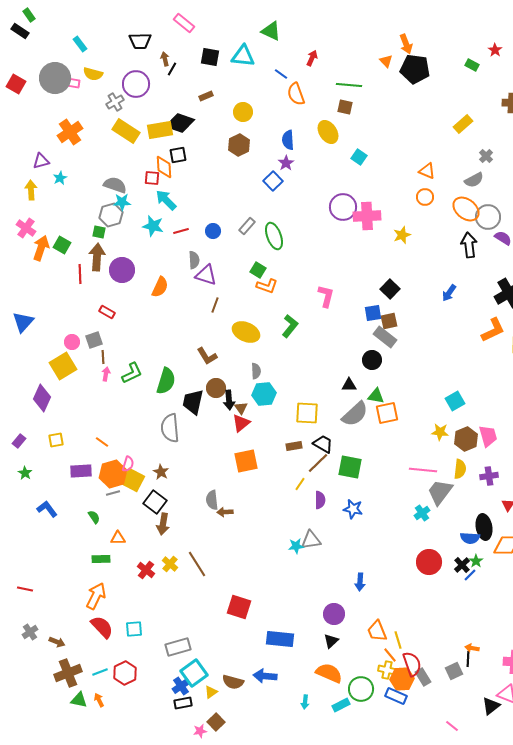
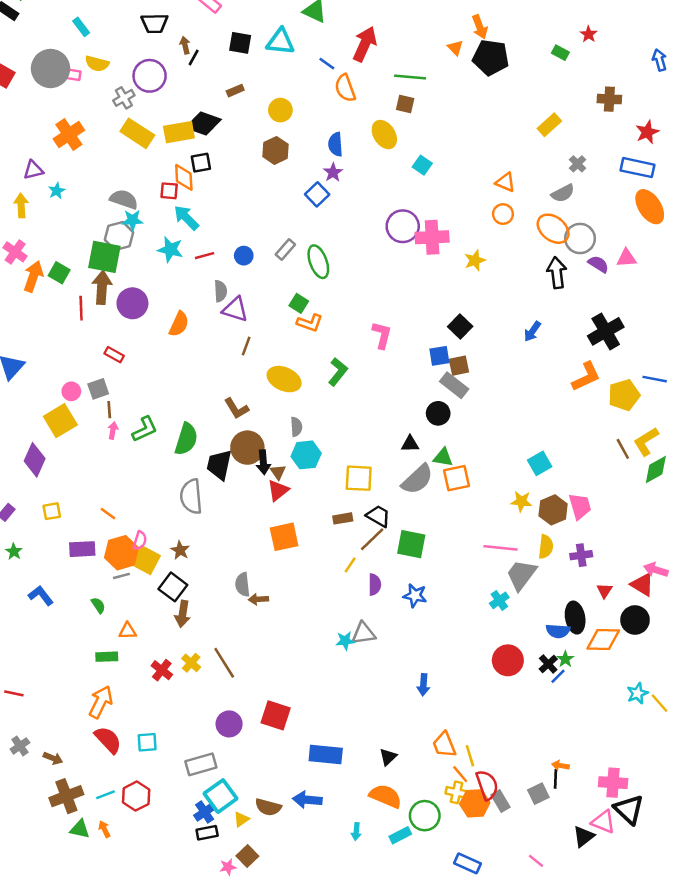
red arrow: (312, 58) -> (365, 44), size x1.8
green square: (99, 232) -> (104, 257), size x2.0
brown circle: (216, 388) -> (247, 448), size x1.4
purple circle: (334, 614) -> (229, 724), moved
blue rectangle: (396, 696) -> (468, 863), moved

